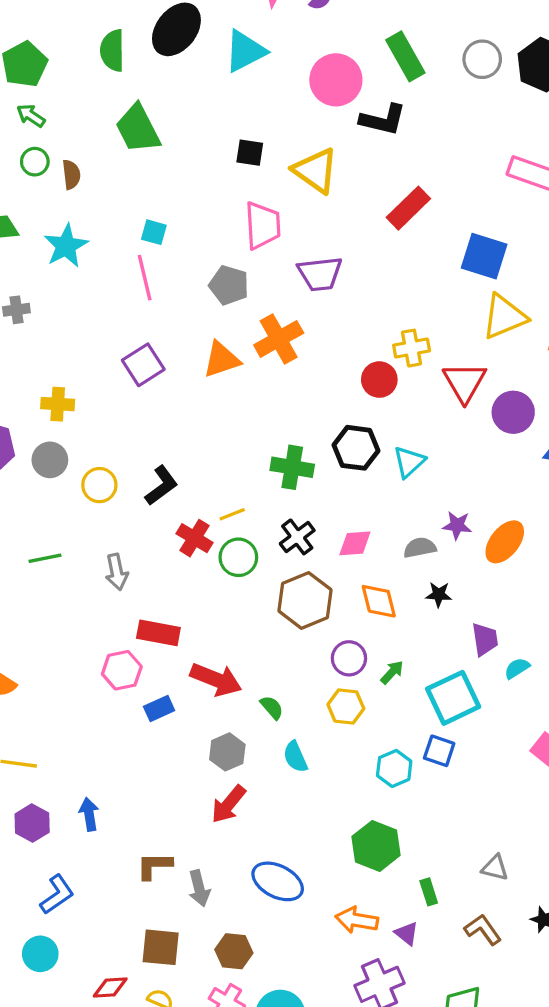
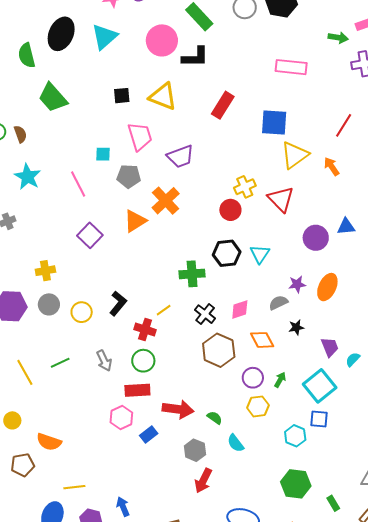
cyan square: (154, 232) -> (103, 154), moved
purple circle: (513, 412) -> (316, 238), moved
green circle: (238, 557) -> (143, 361), moved

